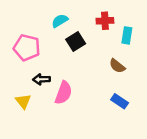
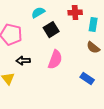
brown semicircle: (117, 66) -> (93, 48), moved
pink semicircle: (63, 93) -> (55, 60), moved

